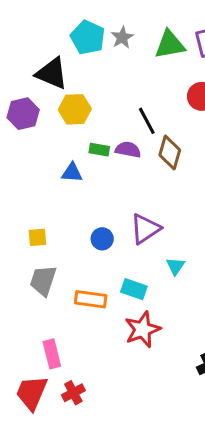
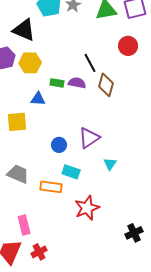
yellow hexagon: (75, 109) -> (30, 63), moved
yellow square: (37, 237) -> (17, 122), moved, size x1.5
gray trapezoid: (43, 281) -> (18, 174), turned 95
cyan rectangle: (134, 289) -> (71, 172), moved

